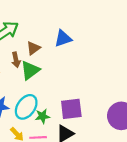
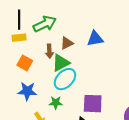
cyan ellipse: (26, 107) -> (65, 79), moved
green star: (42, 116) -> (56, 103), moved

